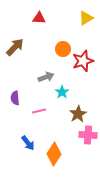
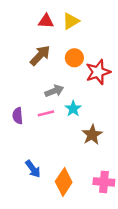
yellow triangle: (86, 18) -> (71, 21), moved
brown arrow: (15, 47) -> (40, 55), moved
pink line: (39, 111) -> (46, 113), moved
pink cross: (88, 135) -> (104, 182), moved

